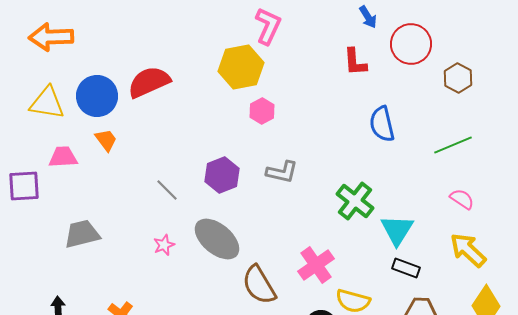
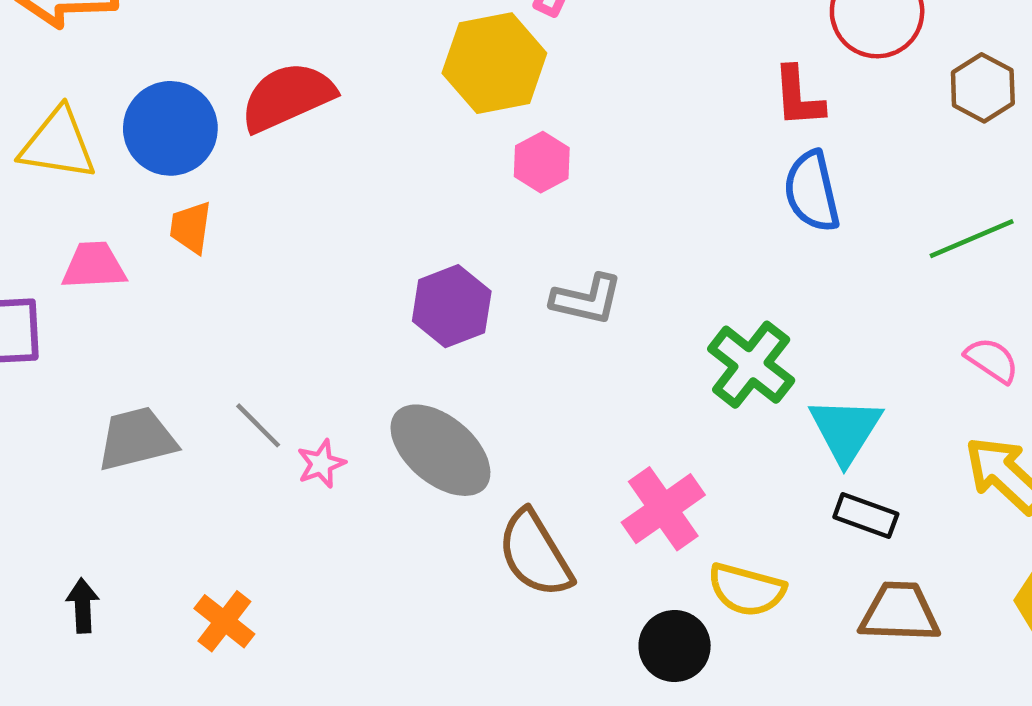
red L-shape: (355, 62) -> (798, 97), moved
orange trapezoid: (106, 140) -> (191, 227), turned -135
gray line: (167, 190) -> (258, 425), moved

